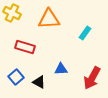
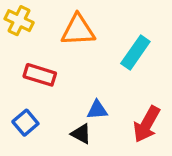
cyan rectangle: (85, 33) -> (135, 52), size x1.5
black triangle: (39, 82) -> (81, 134), moved

